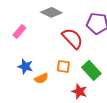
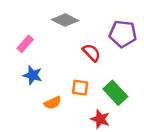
red semicircle: (72, 38) -> (91, 53), size x0.7
blue star: (25, 66) -> (33, 75), moved

